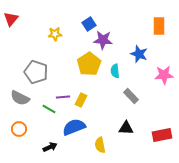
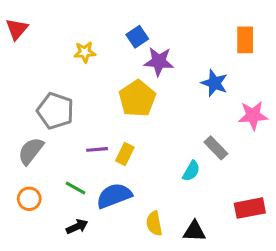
cyan semicircle: (115, 71) -> (191, 171), moved, turned -144
gray rectangle: (131, 96) -> (216, 148), moved
gray semicircle: (20, 98) -> (31, 151), turned 102
green line: (49, 109) -> (76, 188), moved
black triangle: (126, 128) -> (194, 231), moved

